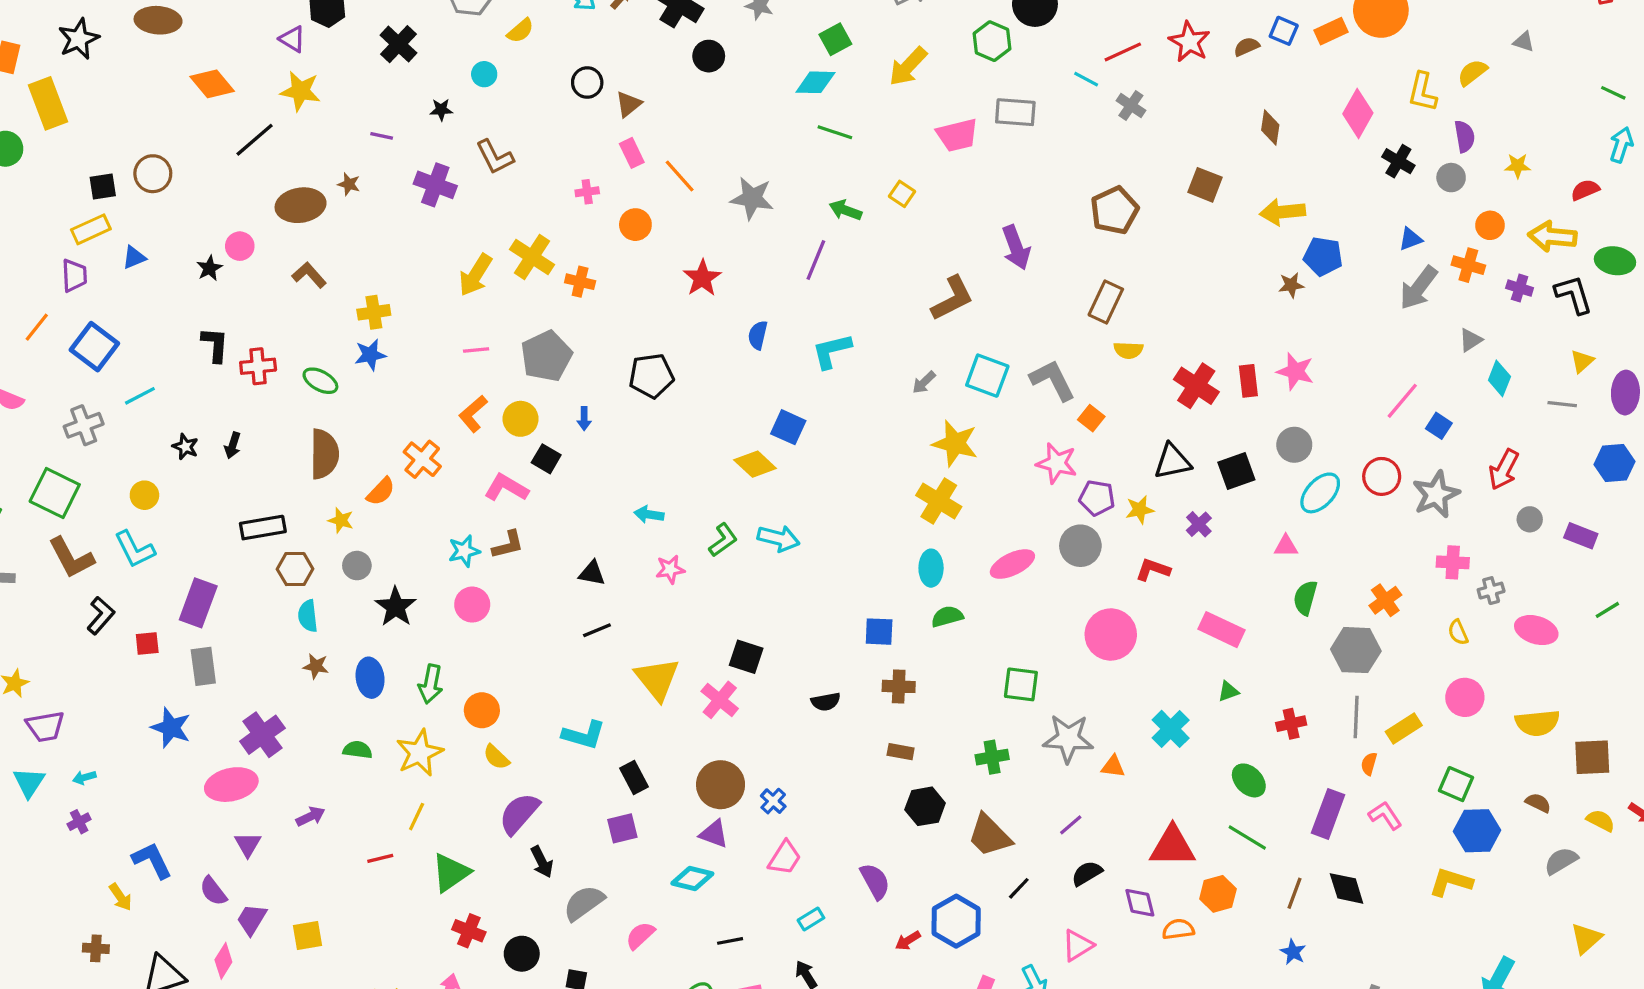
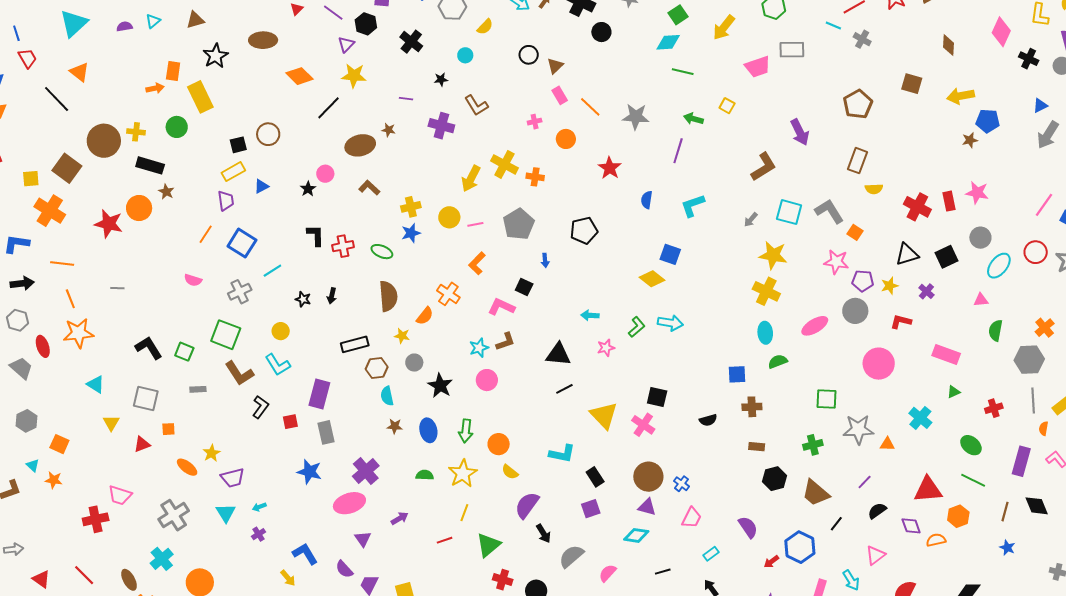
purple triangle: (292, 39) -> (346, 44), turned 48
yellow circle: (521, 419) -> (449, 217), moved
black triangle: (592, 573) -> (558, 354), size x1.5

